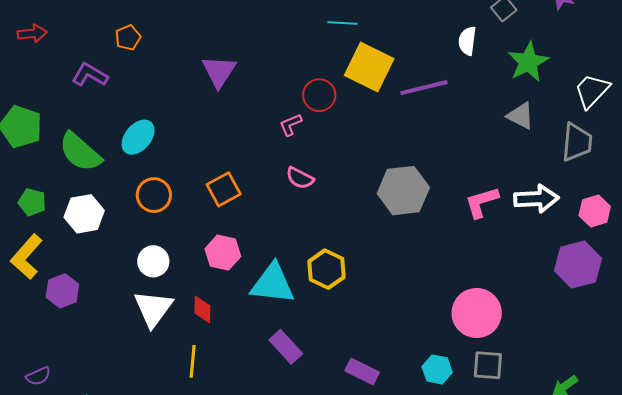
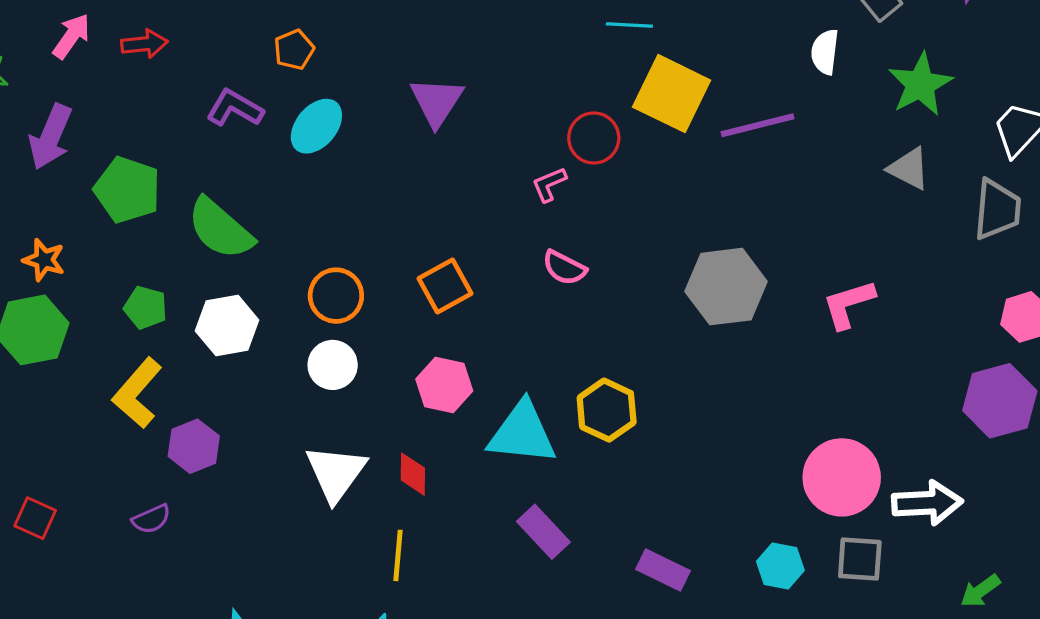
cyan ellipse: (138, 137) -> (316, 126), moved
white arrow: (536, 199) -> (927, 503), moved
white circle: (153, 261) -> (333, 365), moved
purple semicircle: (38, 376) -> (151, 519), moved

